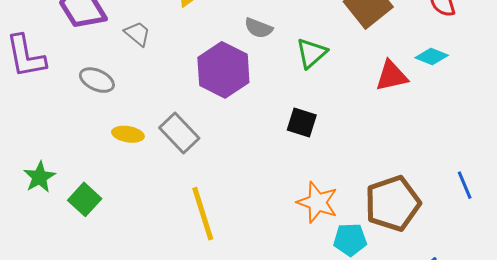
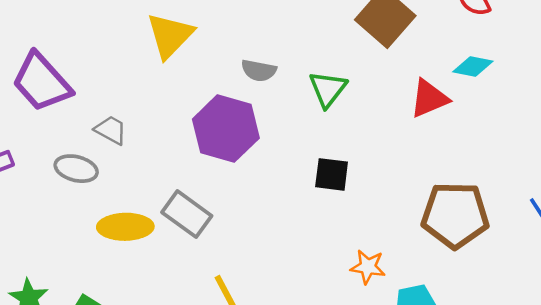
gray trapezoid: (137, 34) -> (111, 130), moved
yellow ellipse: (128, 134) -> (125, 227), size x1.4
orange star: (317, 202) -> (368, 267), size x0.7
brown pentagon: (393, 203) -> (455, 215), moved, turned 30

